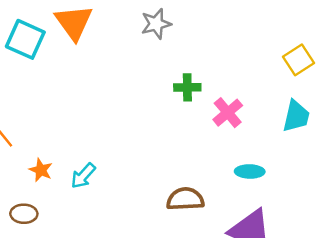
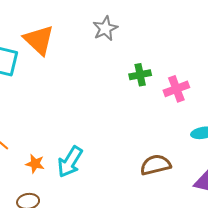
pink cross: (228, 113) -> (176, 89), turned 30
cyan arrow: (83, 176) -> (70, 162), size x1.4

